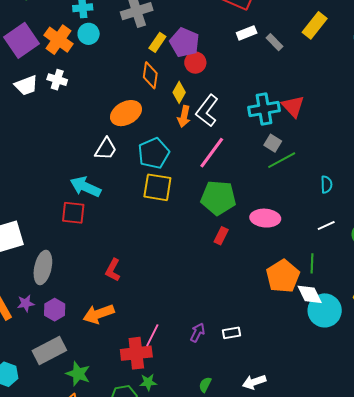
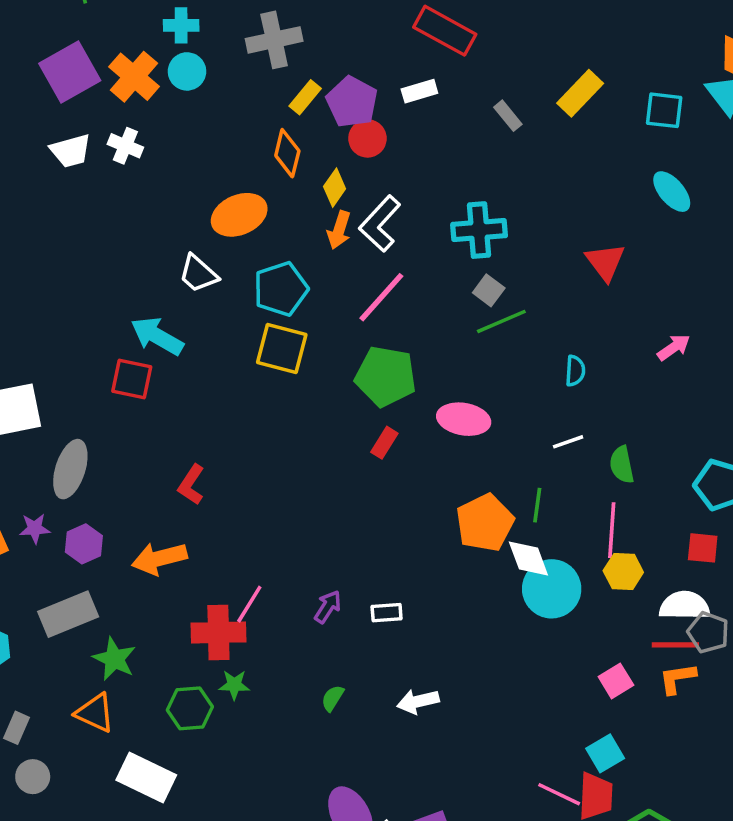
white rectangle: (247, 33) -> (419, 91), moved
red triangle: (293, 106) -> (605, 262), moved
white trapezoid: (106, 149) -> (198, 274), turned 95

